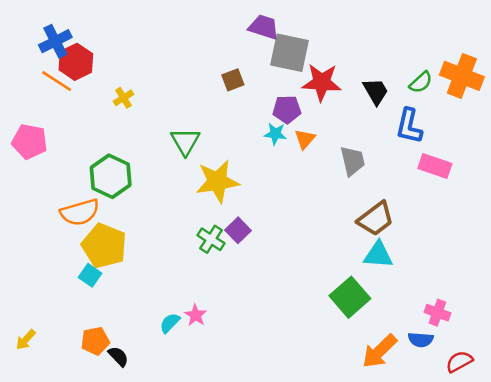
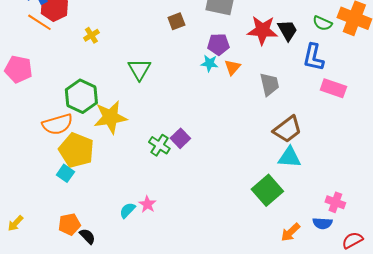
red star: (322, 82) -> (262, 30), moved
green semicircle: (421, 82) -> (322, 23), turned 66
yellow star: (217, 181) -> (110, 117), moved
orange arrow: (380, 351) -> (290, 232), size x0.7

